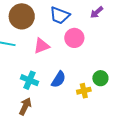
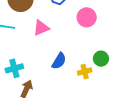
pink circle: (74, 38) -> (87, 17), moved
cyan cross: (30, 80) -> (14, 68), moved, turned -36

